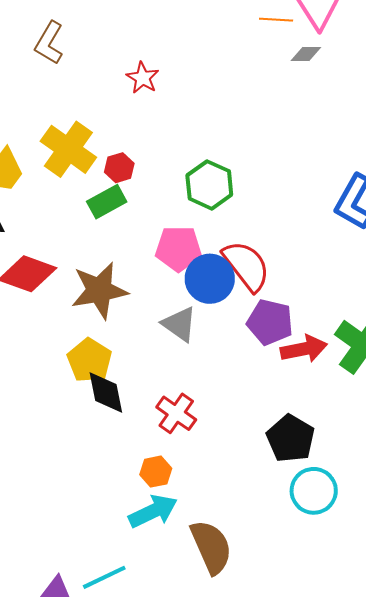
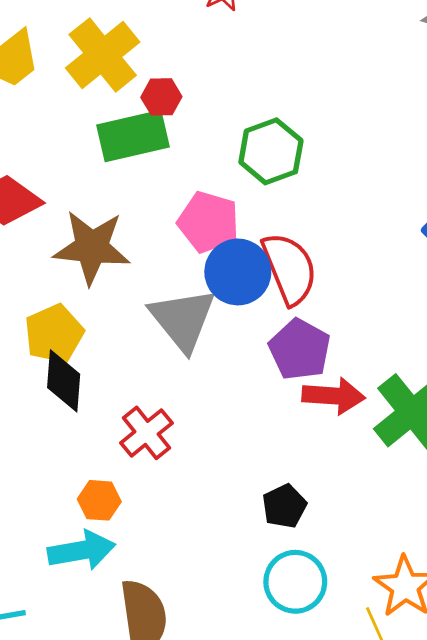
green rectangle: (107, 202) -> (133, 136), size x1.4
gray triangle: (179, 324) -> (183, 319), size x1.4
black pentagon: (291, 438) -> (284, 506), size x0.7

